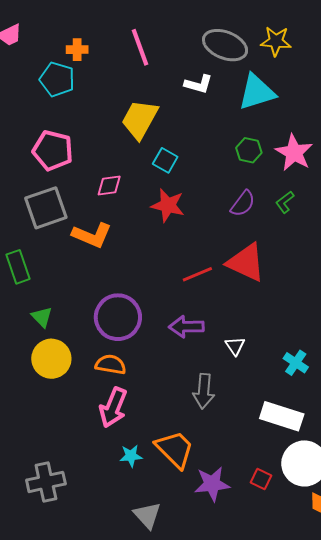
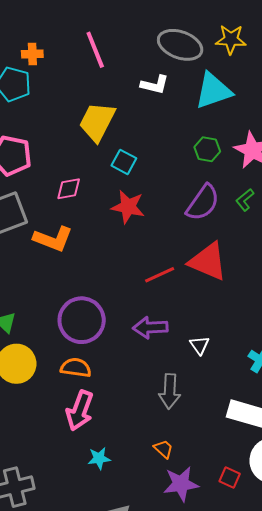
purple semicircle: (243, 204) -> (203, 203), size x1.4
orange trapezoid: (175, 449) -> (164, 449), moved, size x0.5

